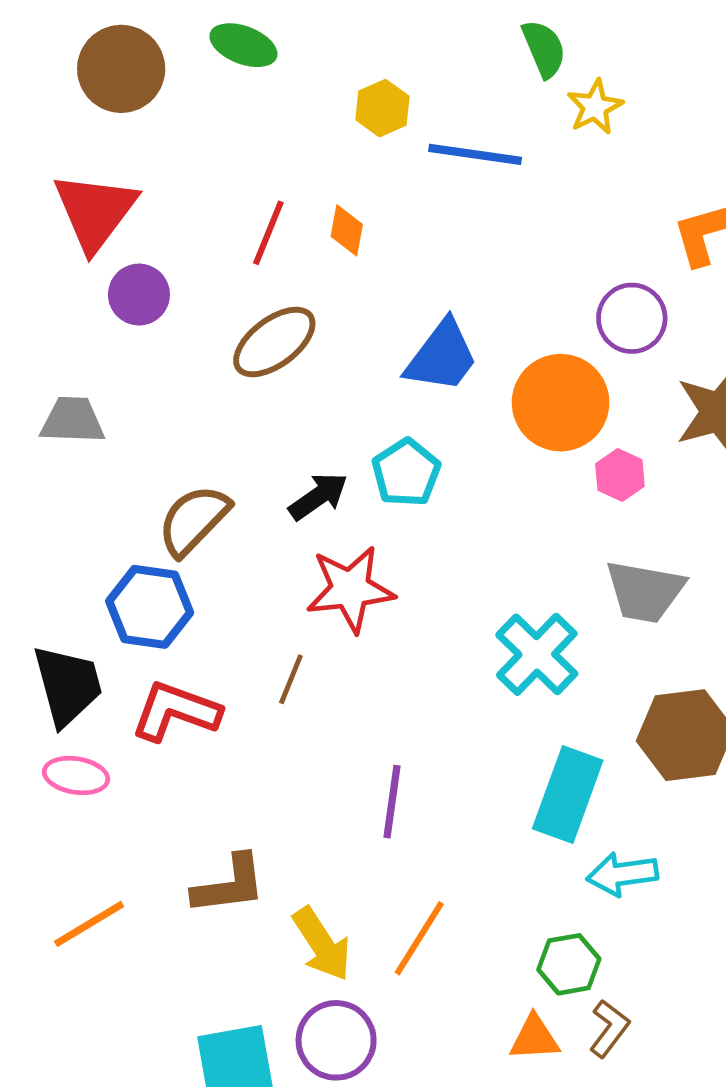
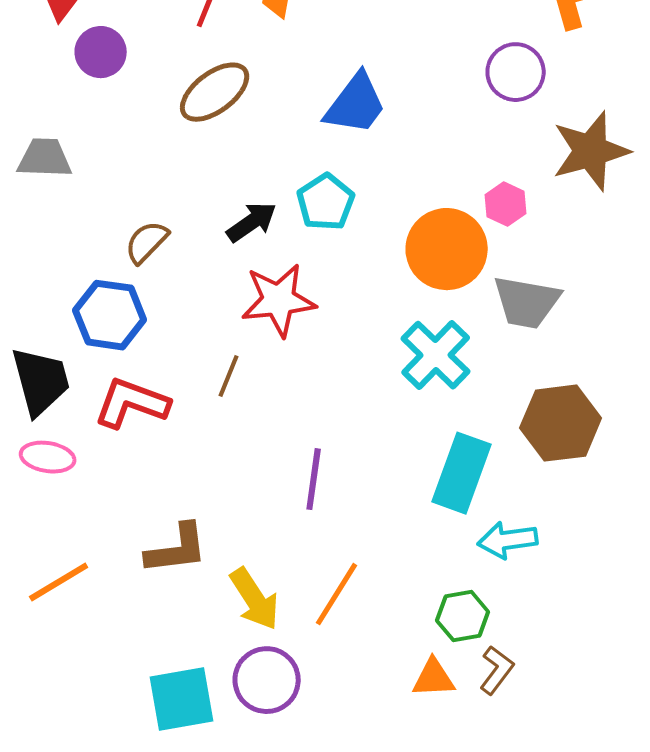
orange circle: (561, 403) -> (447, 249), moved
brown semicircle: (194, 520) -> (147, 242), size x0.7

